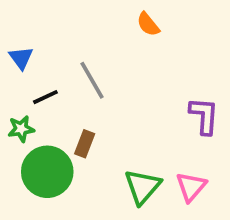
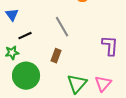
gray line: (92, 80) -> (62, 27), moved
brown rectangle: (85, 144) -> (56, 56), moved

